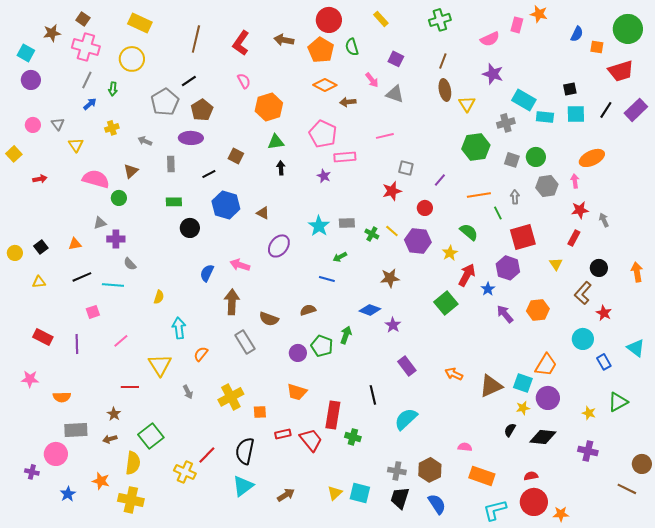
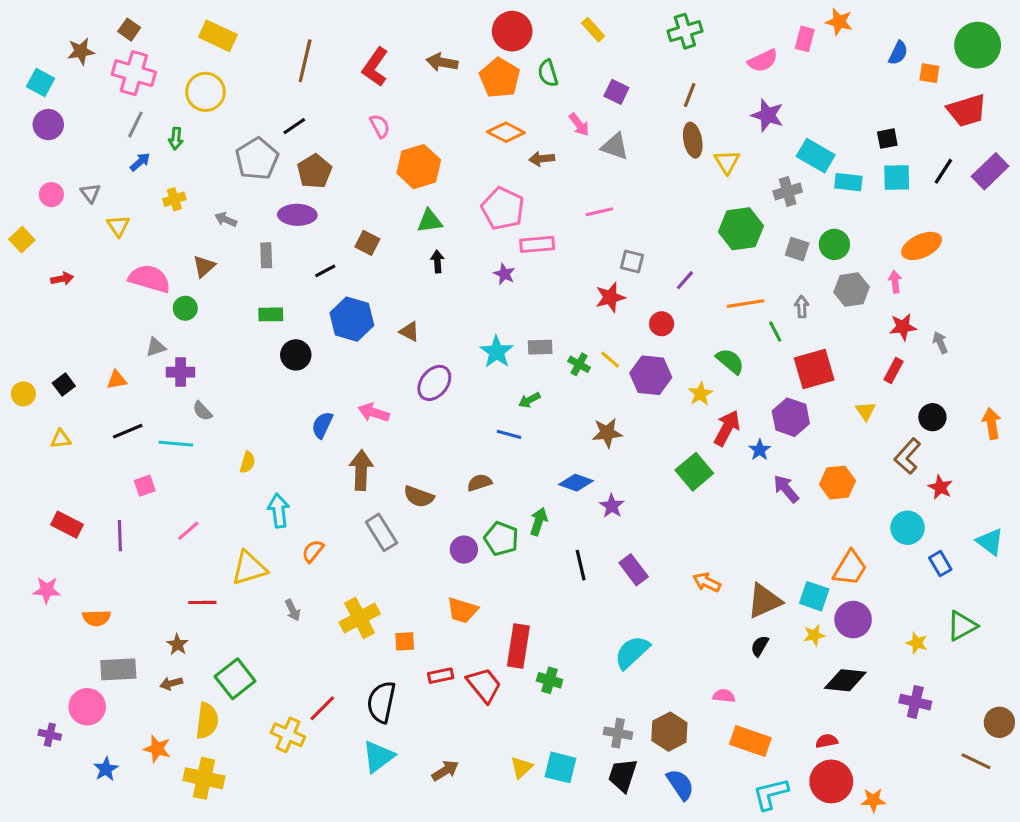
yellow triangle: (160, 365) -> (249, 568), turned 45
black line: (373, 395) -> (581, 565), moved
black semicircle: (510, 430) -> (760, 646), moved

